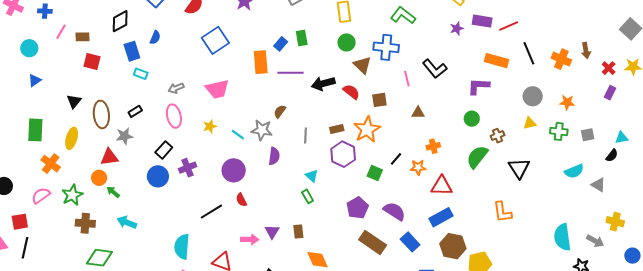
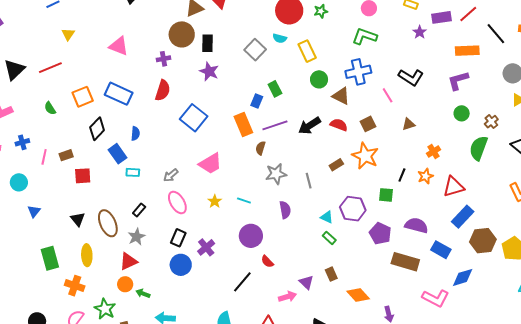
brown semicircle: (280, 111) -> (261, 148), moved
gray star: (262, 130) -> (276, 174), moved
purple hexagon: (343, 154) -> (353, 209), moved

